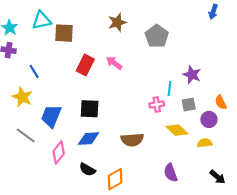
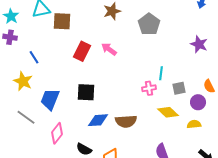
purple star: (192, 75) -> (199, 44), moved
blue diamond: (88, 139) -> (98, 120), moved

